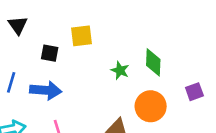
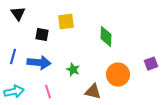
green diamond: (153, 62) -> (106, 37), moved
green star: (120, 70) -> (73, 70), moved

